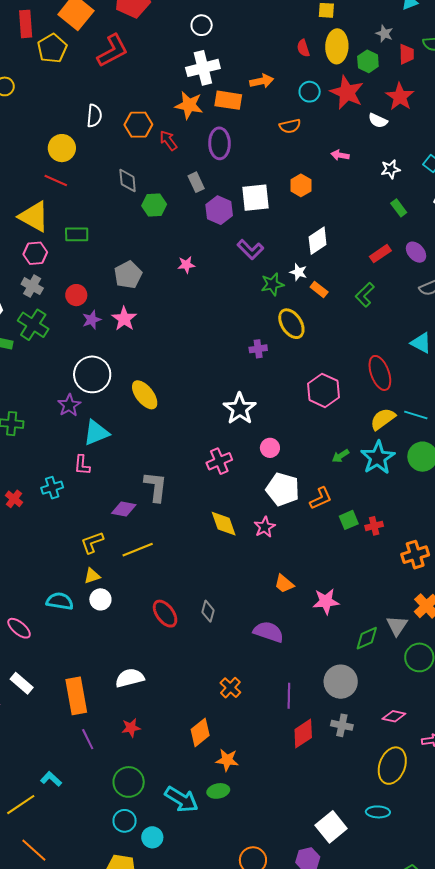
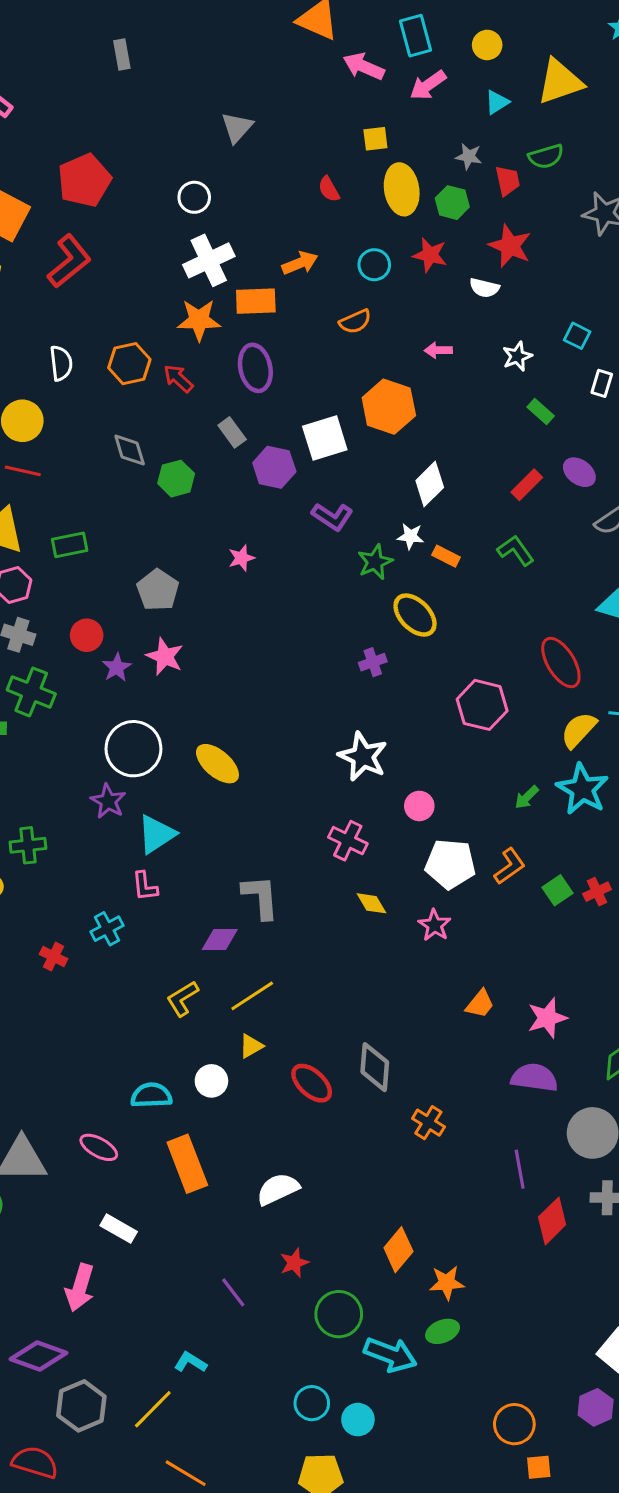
red semicircle: (303, 48) -> (329, 189), moved
red star: (347, 92) -> (430, 255), size x0.7
orange hexagon: (301, 185) -> (389, 407), size x1.6
green L-shape: (365, 295) -> (516, 550), turned 110
pink cross: (219, 461) -> (348, 841), turned -30
yellow diamond: (224, 524) -> (371, 903), moved, size x0.7
yellow triangle: (92, 576) -> (251, 1046), moved
orange trapezoid: (284, 584) -> (480, 1004), turned -80
gray diamond: (208, 611) -> (375, 1067), size x1.5
purple semicircle: (268, 632) -> (534, 1078), moved
orange cross: (230, 688) -> (428, 1123), moved
orange rectangle: (76, 696) -> (187, 1164), moved
green circle: (129, 782) -> (339, 1314), moved

